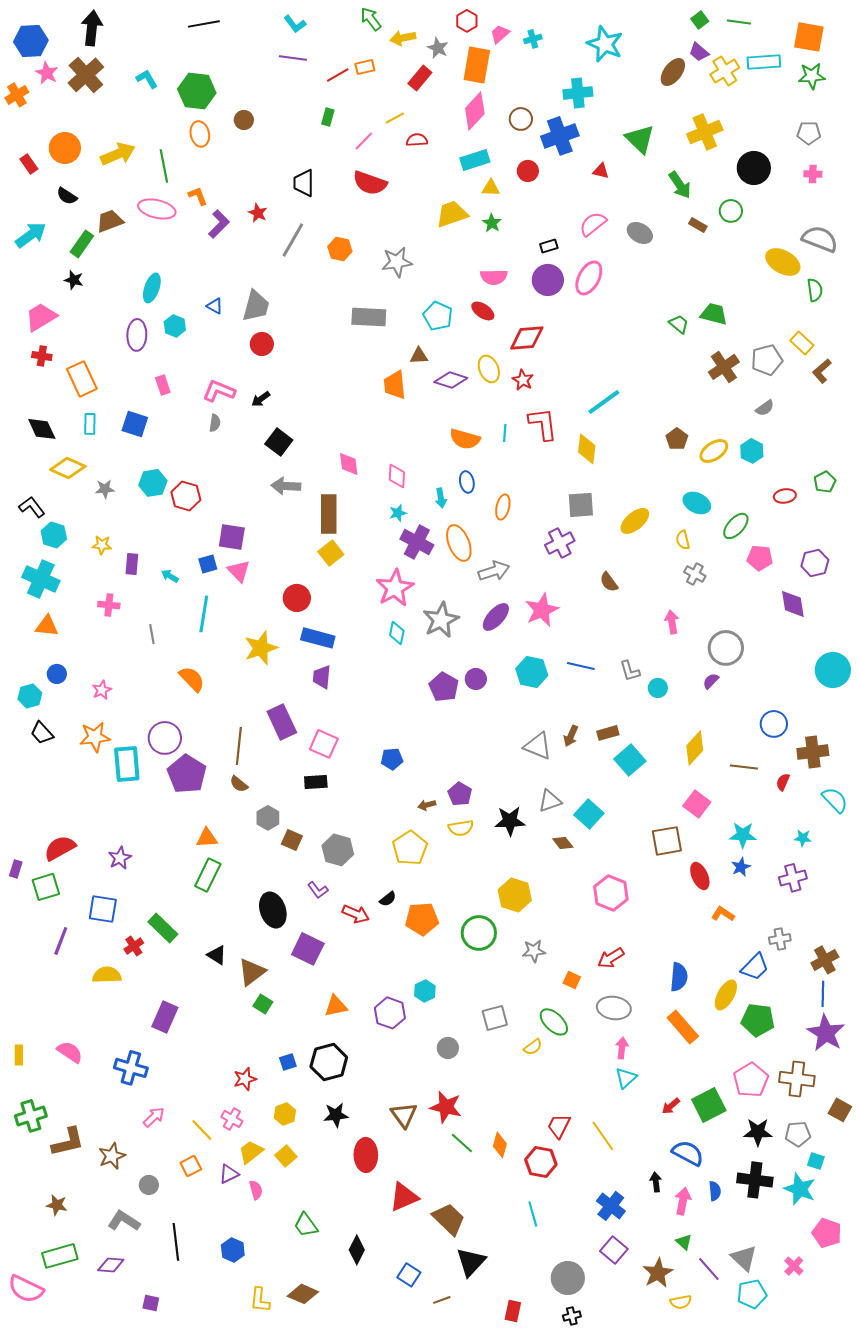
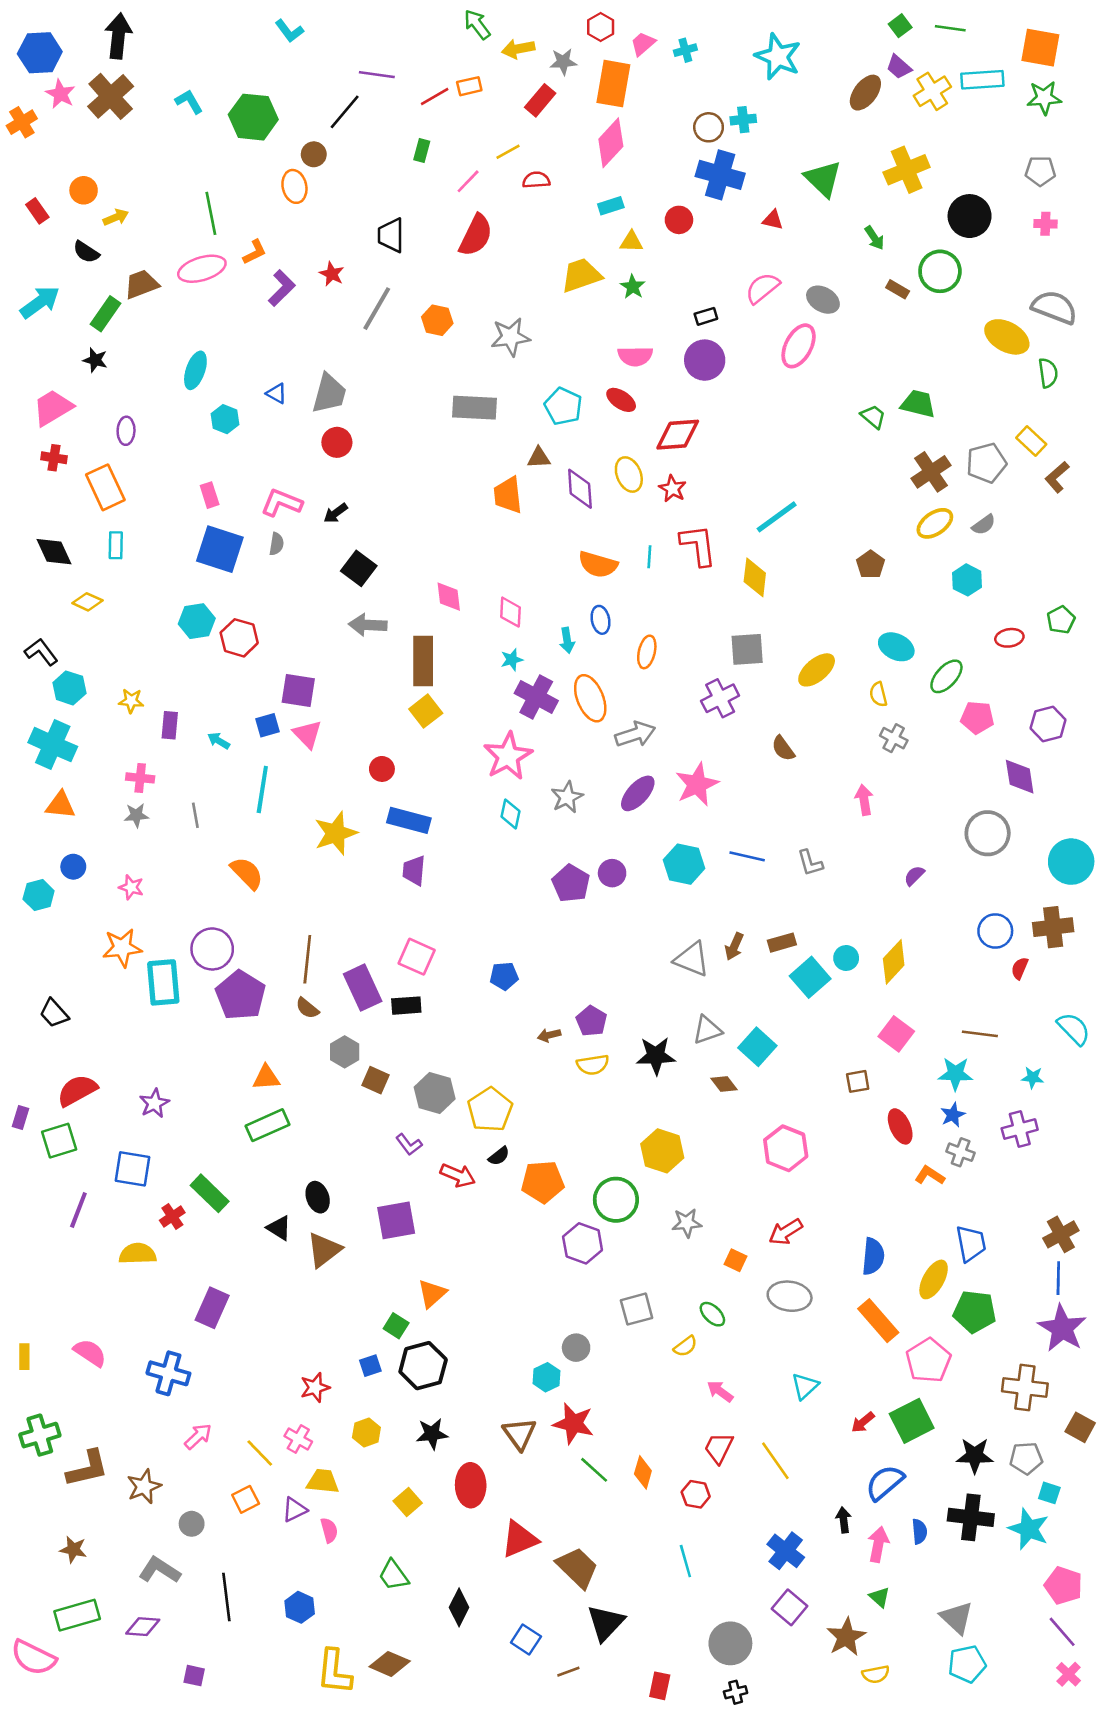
black line: (204, 24) -> (345, 112), moved, turned -40
cyan L-shape: (295, 24) -> (289, 31), moved
gray star: (438, 48) -> (563, 62), turned -30
cyan cross: (578, 93) -> (743, 120), size x0.7
brown circle: (521, 119) -> (709, 127), moved
orange ellipse: (200, 134) -> (294, 186), moved
blue cross: (560, 136) -> (720, 175), turned 36
orange circle: (65, 148) -> (84, 190), size x0.7
yellow arrow: (118, 154) -> (116, 217), moved, size x0.6
cyan rectangle: (475, 160) -> (611, 206), size x0.7
red semicircle: (370, 183) -> (476, 235), turned -84
green arrow: (680, 185) -> (874, 238), size x0.7
orange L-shape: (198, 196) -> (255, 252), turned 85
pink ellipse: (157, 209) -> (202, 269), turned -30
green circle: (731, 211) -> (940, 271), size x1.4
pink ellipse: (589, 278) -> (799, 346), moved
purple ellipse: (137, 335) -> (126, 431), moved, size x0.7
purple diamond: (451, 380) -> (580, 489), turned 68
blue square: (135, 424) -> (220, 549), moved, size x1.4
yellow ellipse: (714, 451) -> (935, 523), moved
yellow diamond: (68, 468) -> (87, 602), size x0.7
gray star: (105, 489) -> (136, 815), moved
red circle: (297, 598) -> (382, 769), size x0.7
gray star: (441, 620) -> (567, 797), size x0.7
gray circle: (726, 648) -> (988, 833), moved
cyan circle: (658, 688) -> (846, 958), moved
pink star: (102, 690) -> (131, 887), turned -30
purple rectangle: (282, 722) -> (363, 988), moved
black trapezoid: (42, 733) -> (54, 1013), moved
brown cross: (813, 752) -> (1053, 927), moved
brown line: (744, 767) -> (980, 1034), moved
red semicircle: (783, 782) -> (1020, 968), moved
brown square: (667, 841) -> (858, 1081), size x0.6
yellow pentagon: (410, 848) -> (490, 1110), moved
green rectangle: (208, 875) -> (267, 1125), turned 40
black ellipse: (273, 910) -> (318, 1197), moved, size x0.7
gray cross: (780, 939) -> (961, 1152), moved, turned 30
purple square: (308, 949) -> (396, 1220), turned -36
blue trapezoid: (755, 967) -> (971, 1243), turned -56
cyan hexagon: (425, 991) -> (547, 1377), moved
green square: (263, 1004) -> (396, 1326), moved
orange triangle: (336, 1006) -> (432, 1294), turned -30
purple hexagon: (390, 1013) -> (583, 1243), moved
green ellipse: (554, 1022) -> (712, 1314), size x0.7
pink arrow: (622, 1048) -> (720, 1391), moved, turned -60
pink pentagon: (751, 1080) -> (928, 1360), moved
yellow trapezoid: (251, 1152) -> (323, 1481), turned 44
blue semicircle: (688, 1153) -> (885, 1483), turned -68
yellow square: (286, 1156) -> (408, 1502), moved
red hexagon: (541, 1162) -> (696, 1494), size x0.7
pink cross: (794, 1266) -> (1069, 1674), moved
purple line: (709, 1269) -> (1062, 1632), moved
yellow L-shape: (260, 1300) -> (334, 1672), size x1.4

